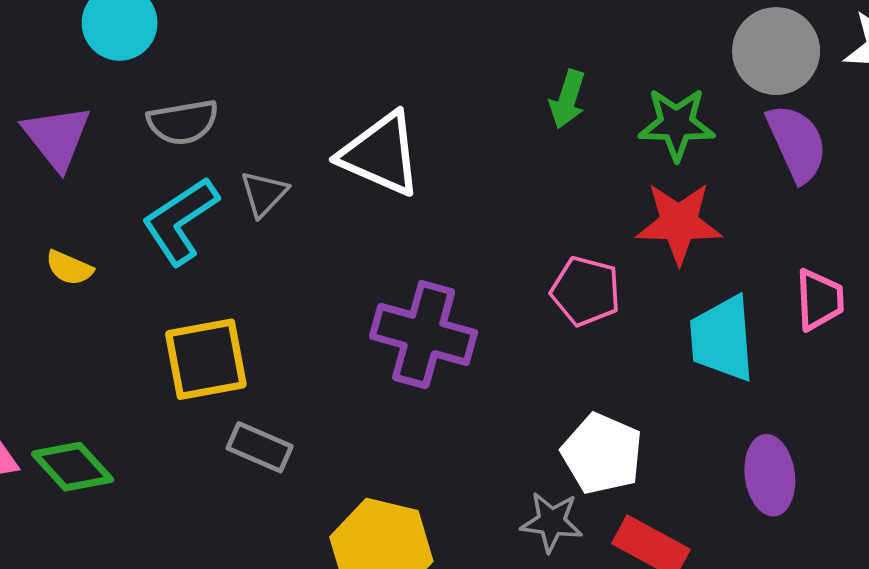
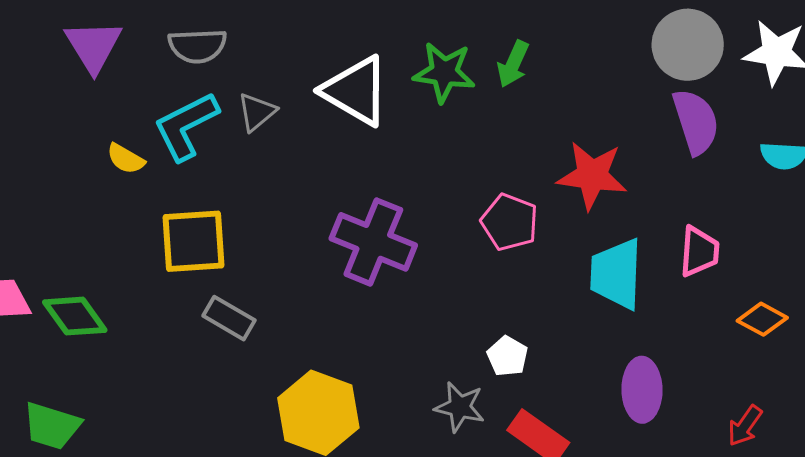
green star: (677, 124) -> (444, 72), moved
yellow semicircle: (69, 268) -> (126, 159), moved
white pentagon: (602, 454) -> (507, 356), size x0.6

